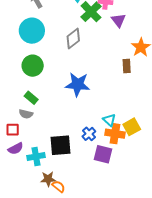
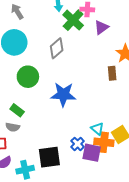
purple triangle: (118, 20) -> (101, 27), turned 35
green circle: (33, 66) -> (28, 77), moved
purple square: (103, 154) -> (92, 153), moved

